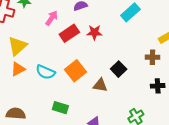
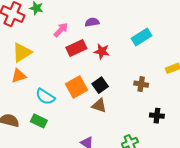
brown cross: (152, 57) -> (141, 84), moved
black square: (119, 69) -> (100, 85), moved
cyan semicircle: (45, 72) -> (45, 97), moved
green rectangle: (60, 108) -> (39, 121), moved

